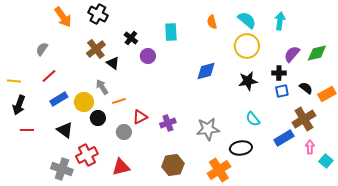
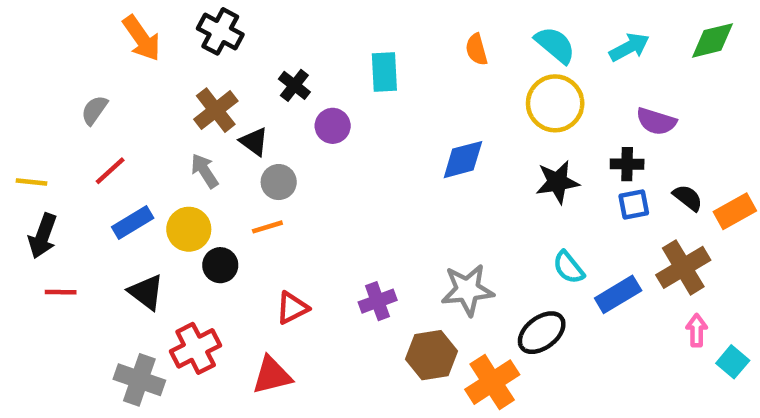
cyan arrow: (280, 21) -> (629, 47), turned 54
green diamond: (317, 53) -> (712, 40), moved
purple semicircle: (292, 54) -> (656, 121), turned -114
gray arrow: (102, 87) -> (205, 171), moved
red triangle: (140, 117) -> (292, 308), moved
purple cross: (168, 123) -> (378, 301), moved
gray circle: (124, 132) -> (279, 182), moved
blue rectangle: (284, 138) -> (618, 294), moved
black ellipse: (241, 148) -> (542, 333), turned -30
brown hexagon: (173, 165) -> (432, 355), moved

